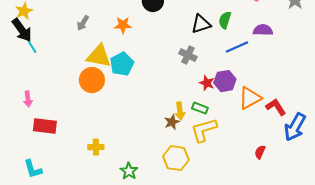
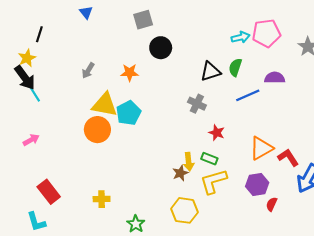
purple hexagon: (225, 81) -> (257, 185), moved
pink arrow: (28, 99) -> (31, 140), moved, turned -112
red rectangle: (45, 126) -> (49, 192), moved, turned 45

